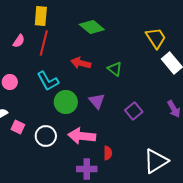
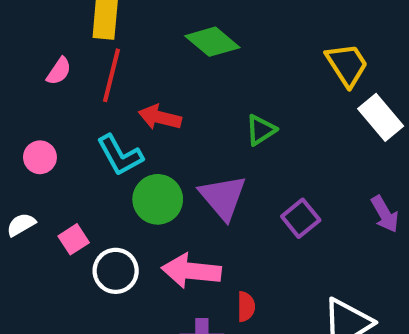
red arrow: (81, 63) -> (160, 117), moved
green triangle: (115, 69) -> (261, 130), turned 49
purple triangle: (97, 101) -> (223, 197), size x1.4
pink square: (18, 127) -> (74, 239), moved, turned 32

